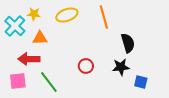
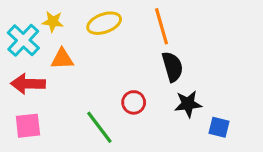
black semicircle: (128, 43) -> (172, 67), moved
red arrow: (29, 59) -> (28, 84), moved
green line: (49, 82) -> (99, 127), moved

